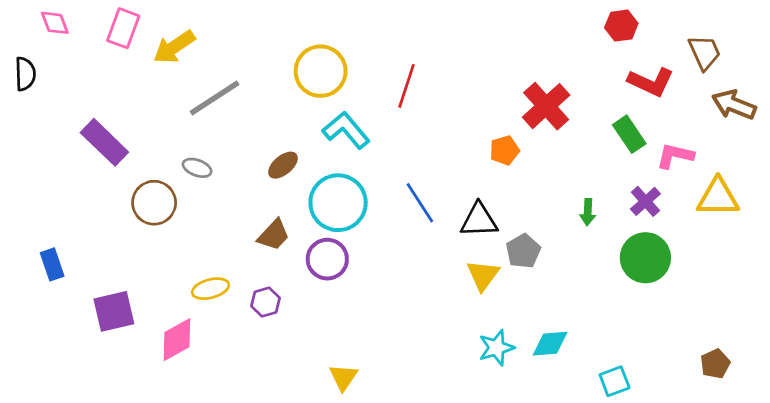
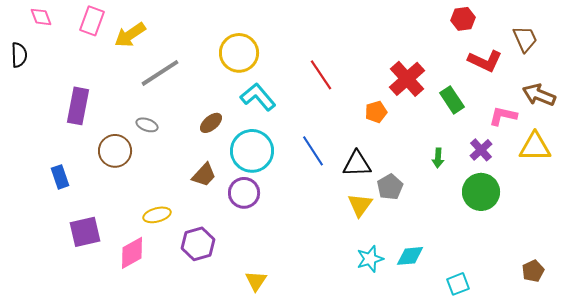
red line: (406, 86) -> (321, 75), moved, turned -52
brown arrow: (734, 105) -> (539, 95), moved
green rectangle: (629, 134) -> (452, 100), moved
purple rectangle: (104, 142) -> (78, 106), turned 57
blue rectangle: (52, 264) -> (60, 177), moved
purple hexagon: (266, 302) -> (198, 244), moved, size x1.5

